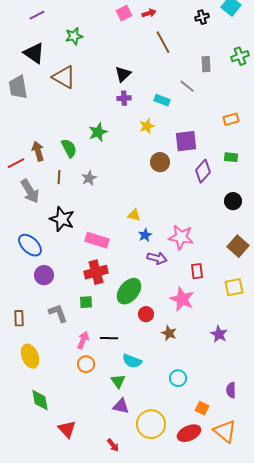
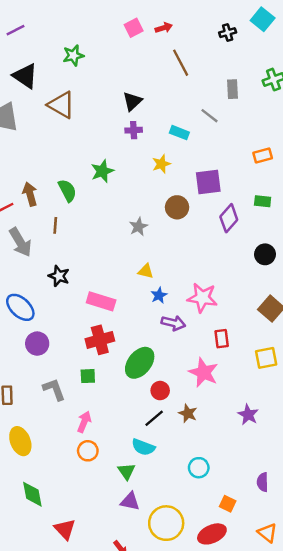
purple line: (37, 15) -> (15, 30), moved
gray star: (89, 178) -> (138, 227), moved
black star: (62, 219) -> (59, 276), size x0.7
black line: (109, 338) -> (154, 418), moved, turned -42
orange triangle: (225, 431) -> (267, 533), moved, size x0.7

